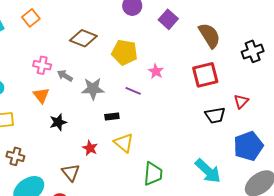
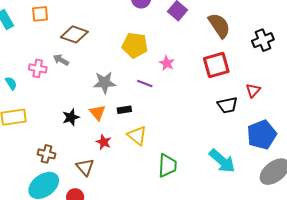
orange square: (31, 18) -> (40, 14), turned 36
brown diamond: (83, 38) -> (74, 34), moved
pink cross: (42, 65) -> (38, 68), moved
gray arrow: (65, 76) -> (61, 60), moved
orange triangle: (41, 95) -> (98, 112), moved
brown cross: (15, 156) -> (47, 154), moved

